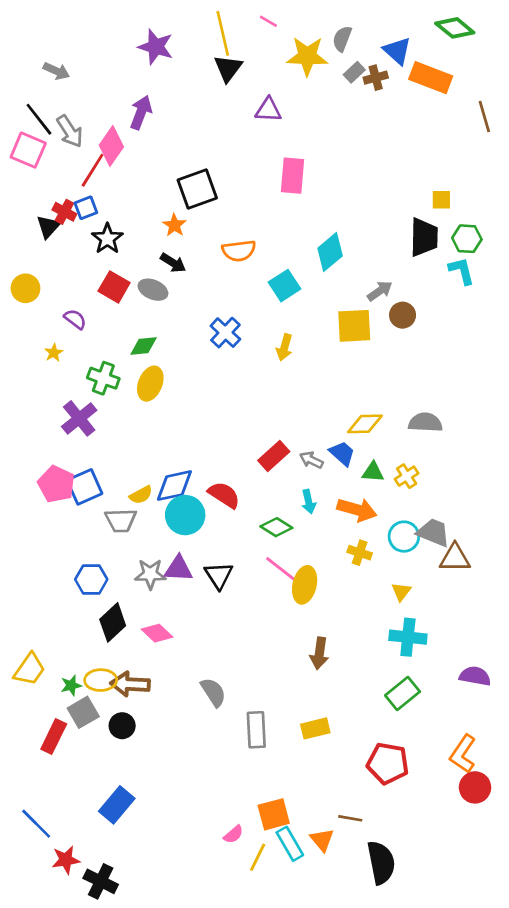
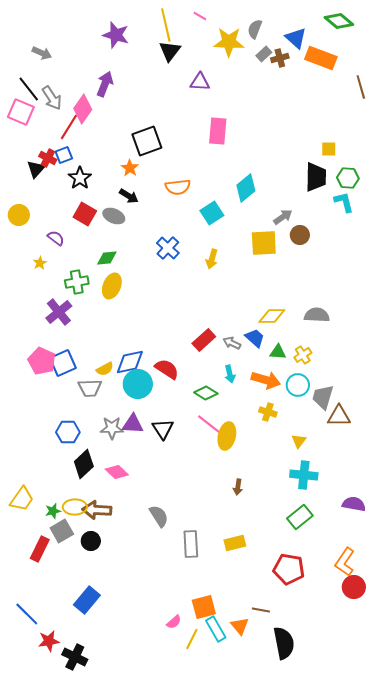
green cross: (103, 378) -> (77, 282), turned -30
gray trapezoid: (433, 532) -> (323, 397), turned -96
cyan circle: (404, 537) -> (298, 385), moved
brown arrow: (319, 653) -> (238, 487), size x0.7

